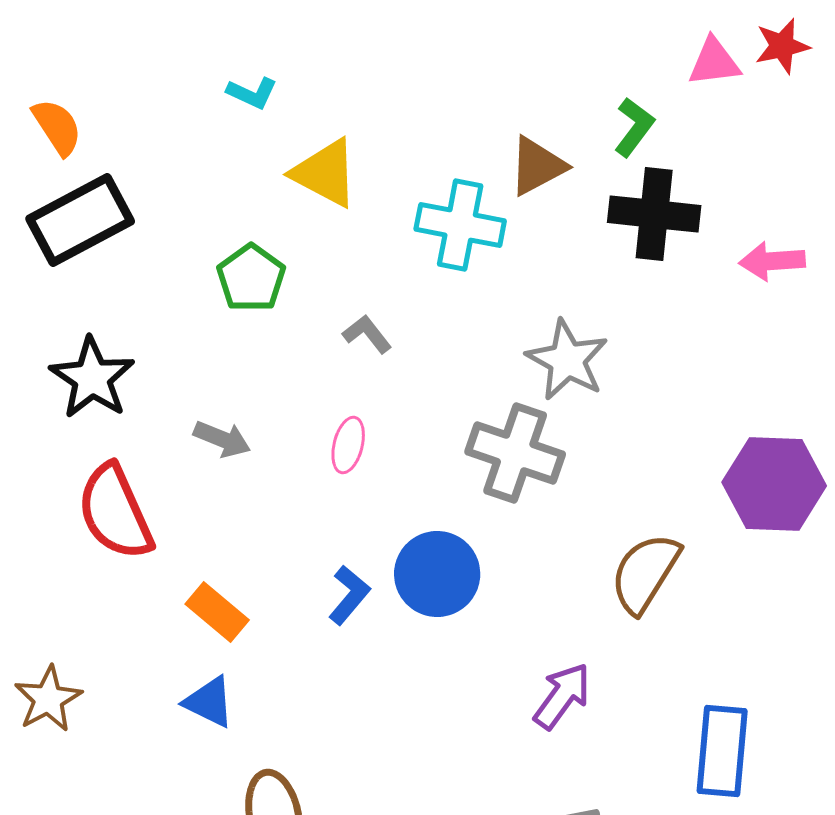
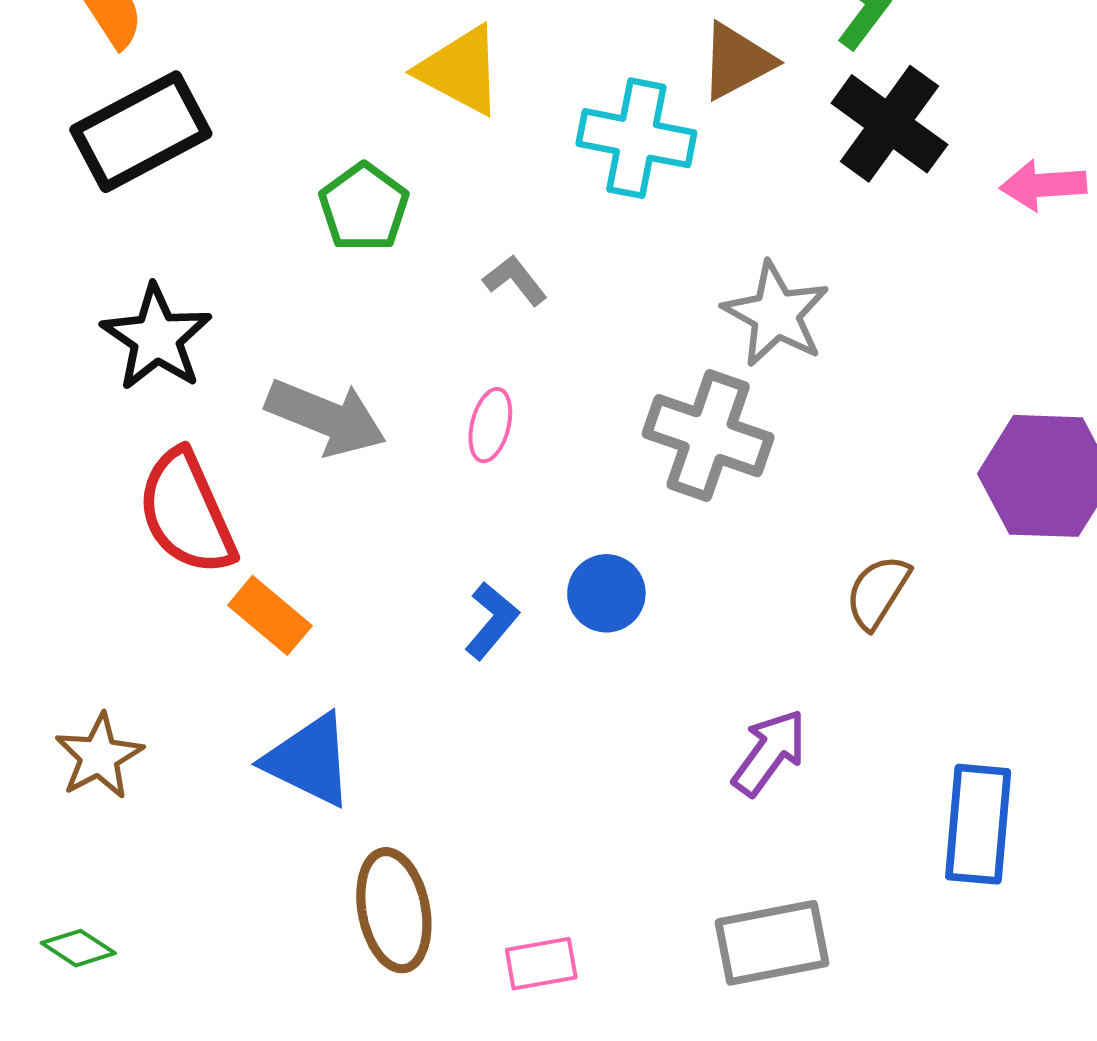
black cross: (654, 214) -> (889, 124), turned 30
gray arrow: (222, 439) -> (326, 417), size x1.6
brown semicircle: (645, 573) -> (878, 592), size x0.7
blue circle: (437, 574) -> (606, 593), size x0.7
orange rectangle: (217, 612) -> (270, 615), moved
blue triangle: (209, 702) -> (309, 760), size x1.4

